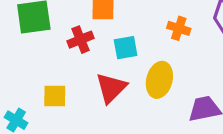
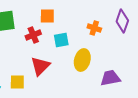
red triangle: (111, 88) -> (40, 66), moved
yellow square: (55, 96) -> (17, 82), moved

